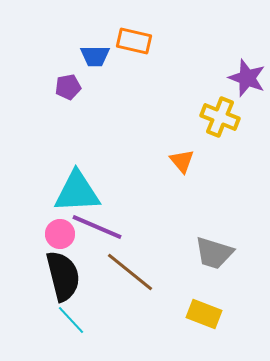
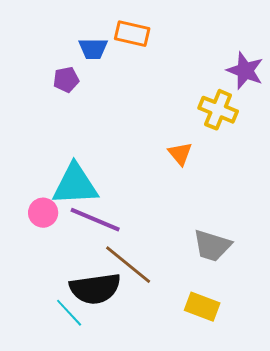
pink circle: (60, 234) -> (43, 213), moved
black semicircle: (63, 276) -> (95, 289), moved, turned 96

